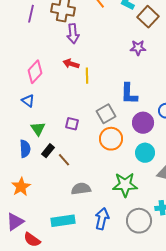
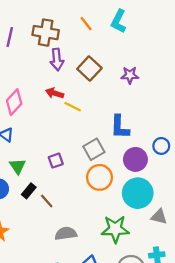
brown square: (148, 17) -> (89, 68), moved
yellow line: (87, 76) -> (73, 107), turned -63
purple square: (72, 124) -> (56, 161), turned -32
cyan circle: (145, 153) -> (138, 193), size x1.4

